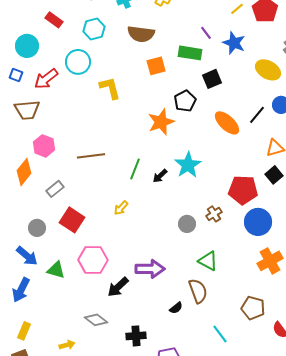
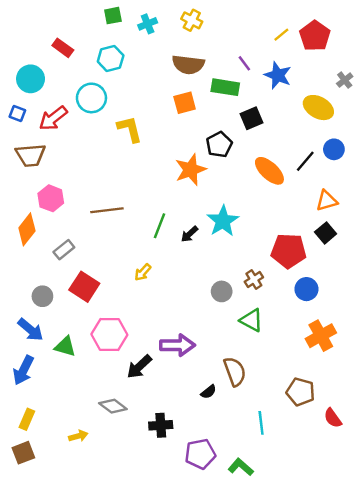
brown semicircle: (141, 34) -> (188, 65), moved
blue circle: (258, 222) -> (306, 289), size x0.7
green triangle: (208, 261) -> (252, 320), moved
cyan line: (220, 334) -> (261, 423), turned 30

